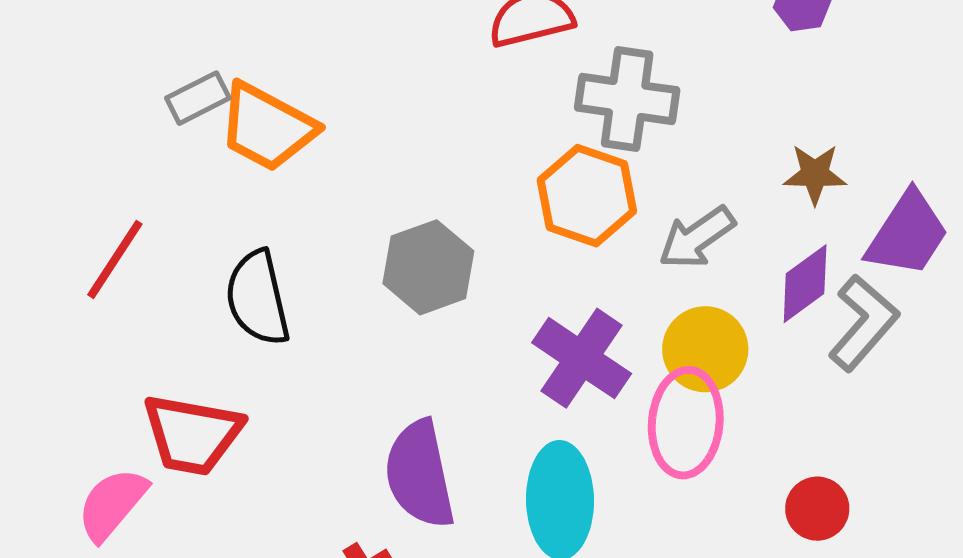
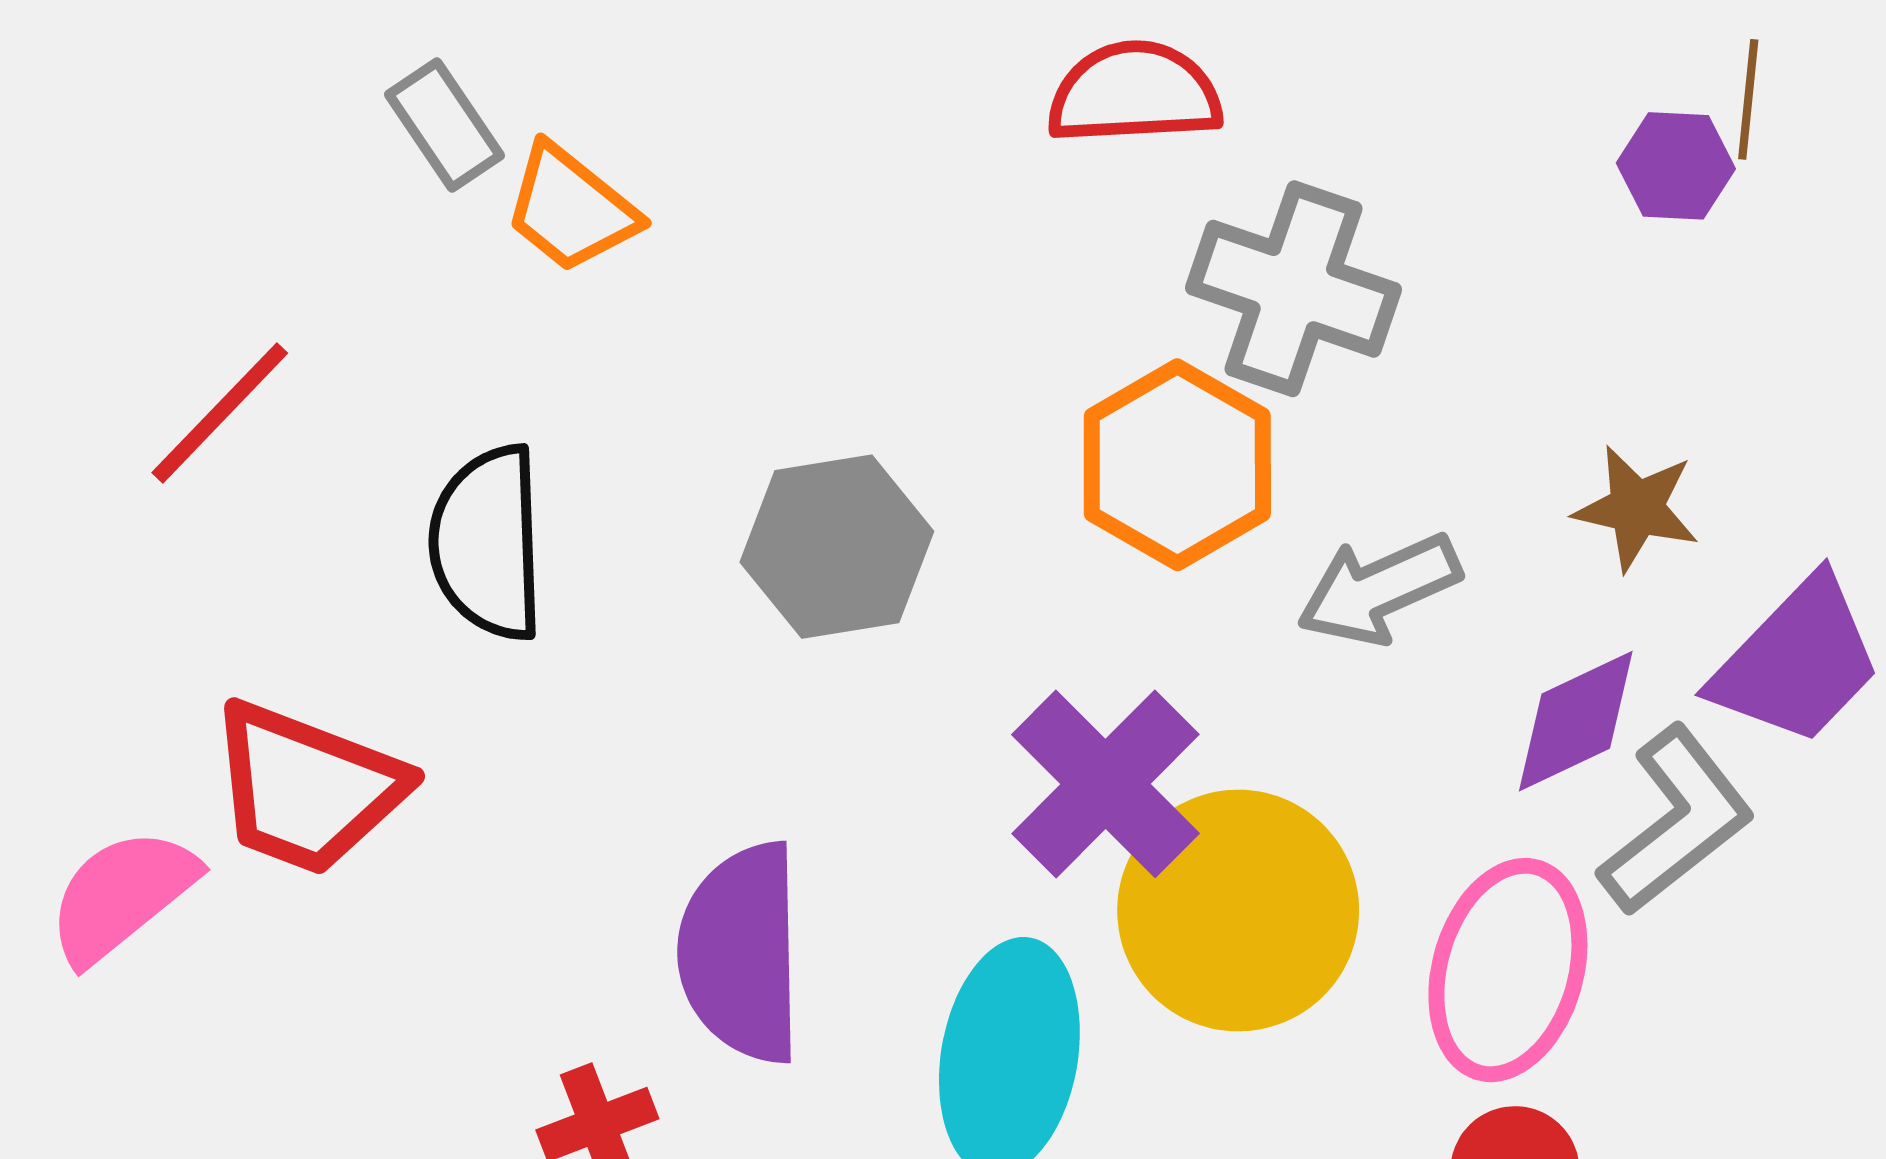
gray rectangle: (198, 98) -> (445, 125), turned 72
orange trapezoid: (267, 127) -> (571, 209), size x0.7
yellow circle: (705, 349) -> (1238, 910), moved, size x1.4
pink ellipse: (686, 423) -> (1508, 970), moved

